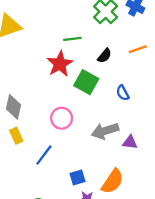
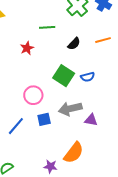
red star: (60, 64) -> (27, 48), moved, size x0.6
green square: (86, 82) -> (64, 76), moved
blue semicircle: (123, 93) -> (88, 77), turned -80
blue square: (78, 177) -> (44, 119), moved

